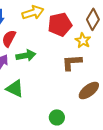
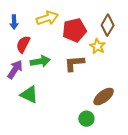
brown L-shape: (72, 62) -> (74, 63), moved
green circle: (57, 117) -> (86, 119), moved

